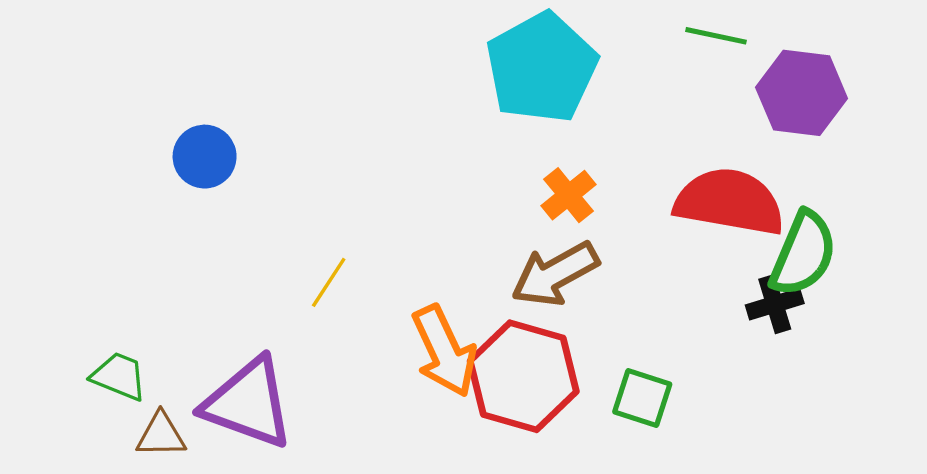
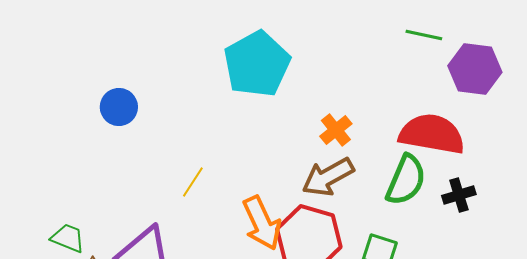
cyan pentagon: (542, 68) -> (257, 64), moved
green semicircle: (803, 254) -> (406, 180), moved

